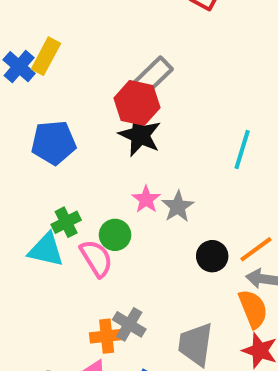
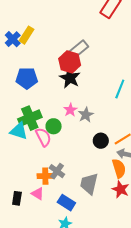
green cross: (66, 222) -> (30, 118), size x1.6

